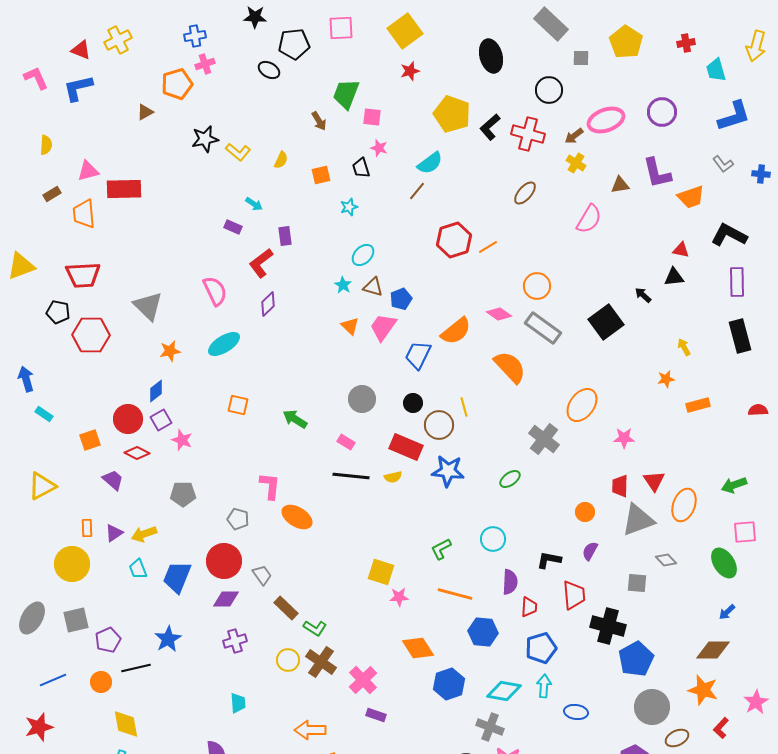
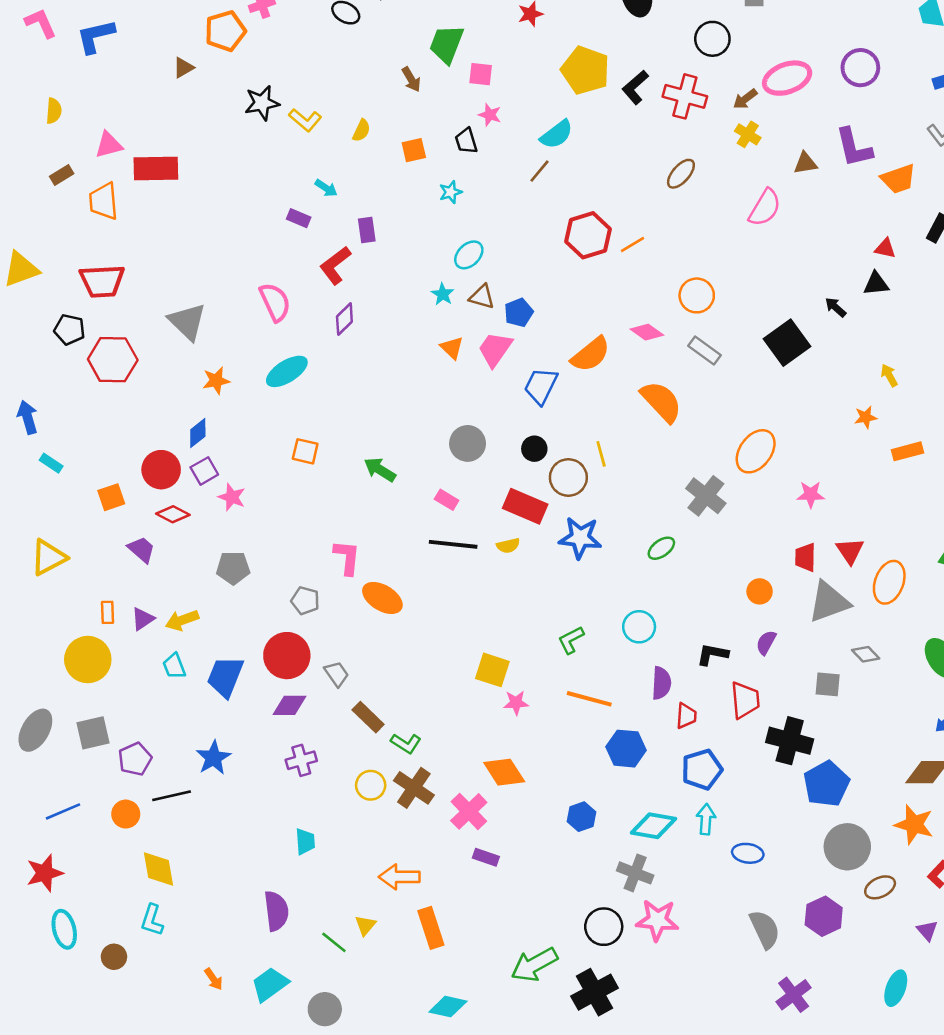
gray rectangle: (543, 328) -> (705, 350), size x0.7
orange diamond: (418, 648) -> (504, 772), moved
blue hexagon: (449, 684) -> (581, 817), size x0.7

